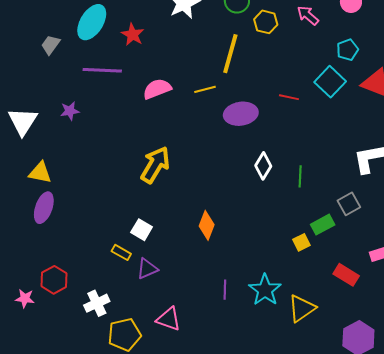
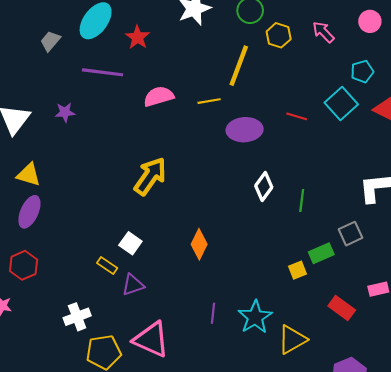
red hexagon: (54, 280) -> (24, 265), moved
pink triangle: (169, 319) -> (151, 339), size x1.4

